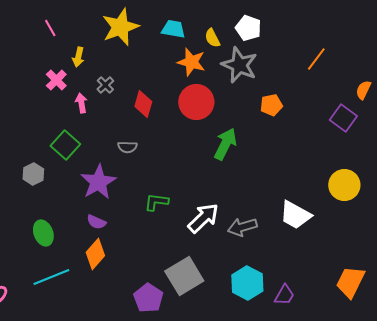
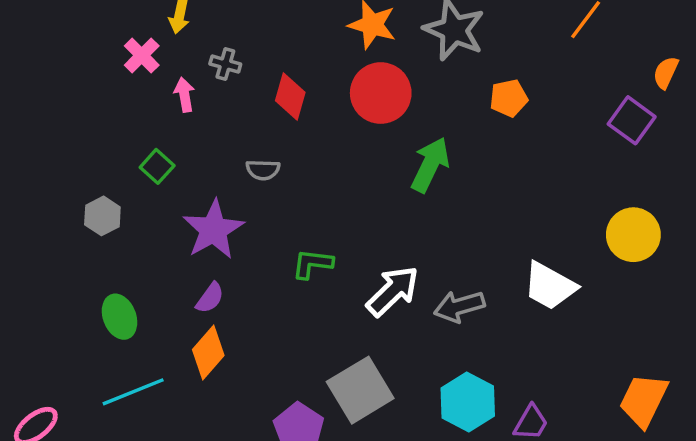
gray cross: (105, 85) -> (225, 64), turned -30
green square: (65, 145) -> (157, 166), size x0.7
purple semicircle: (96, 222) -> (210, 298), turned -78

